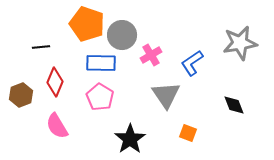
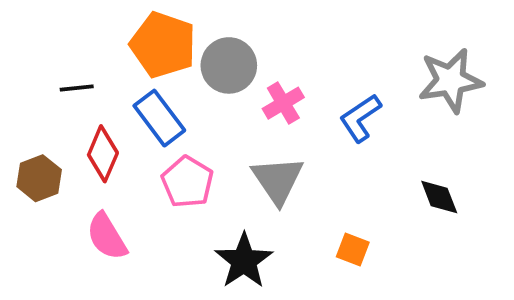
blue rectangle: (101, 63) -> (159, 118), moved, turned 52
gray triangle: (166, 95) -> (278, 180), moved

